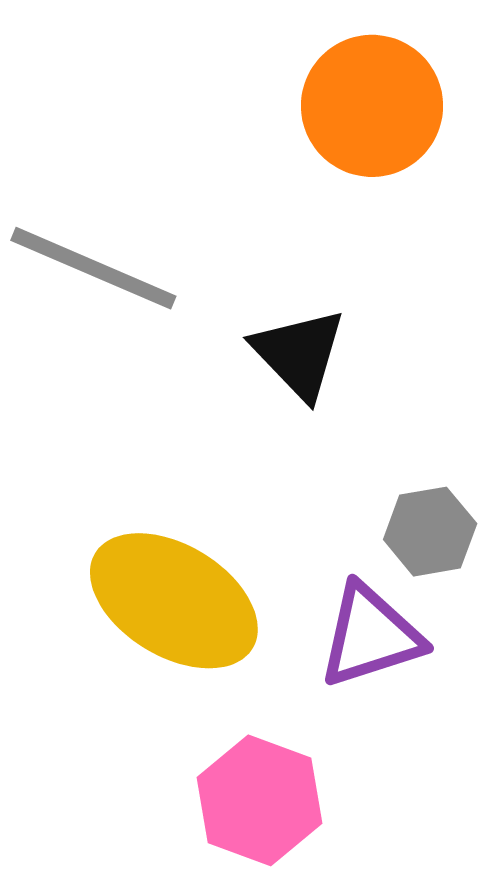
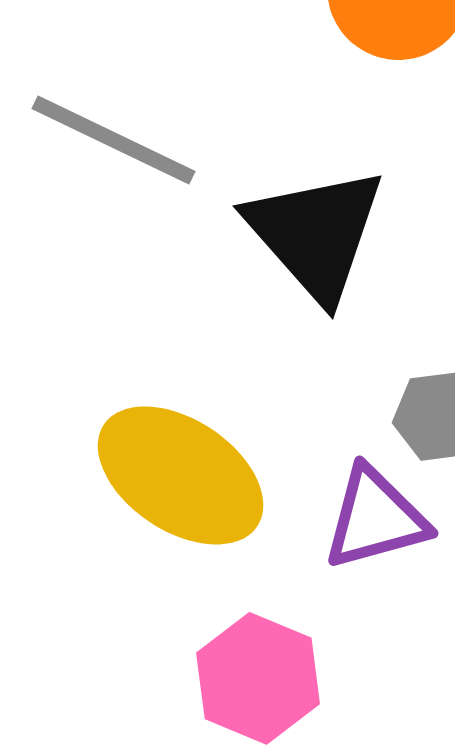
black triangle: (299, 354) -> (316, 234), size x1.5

